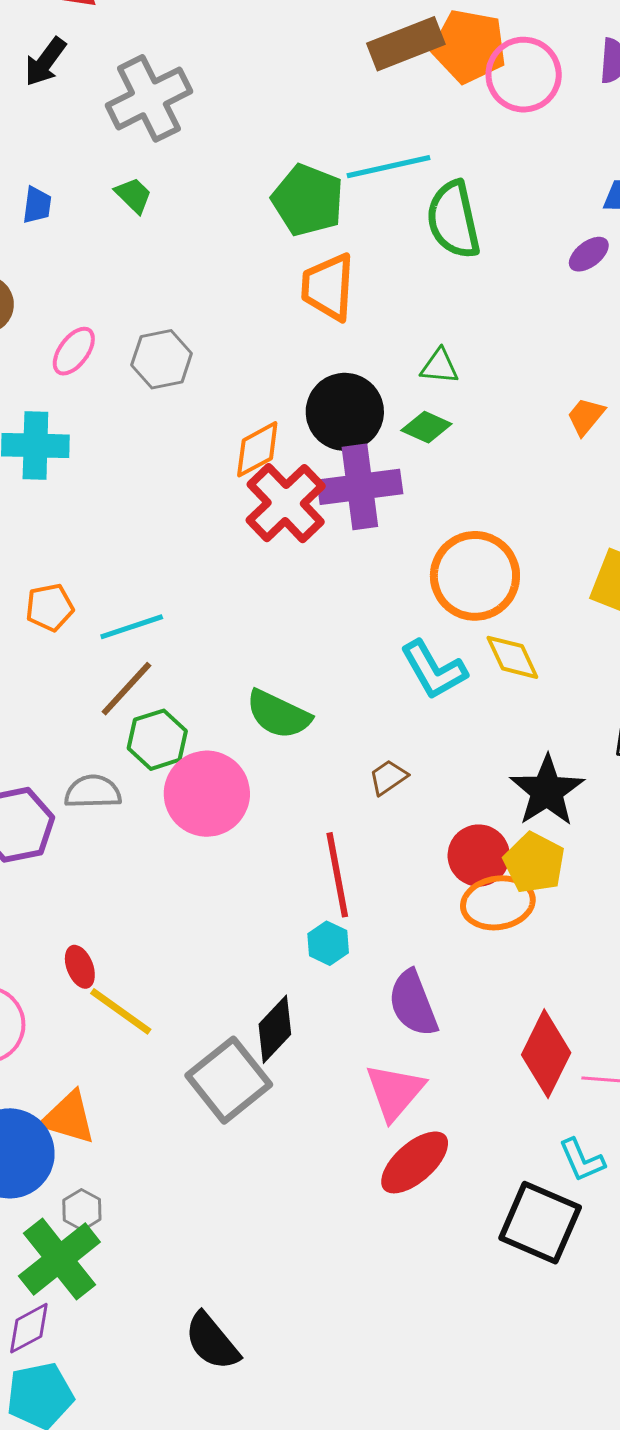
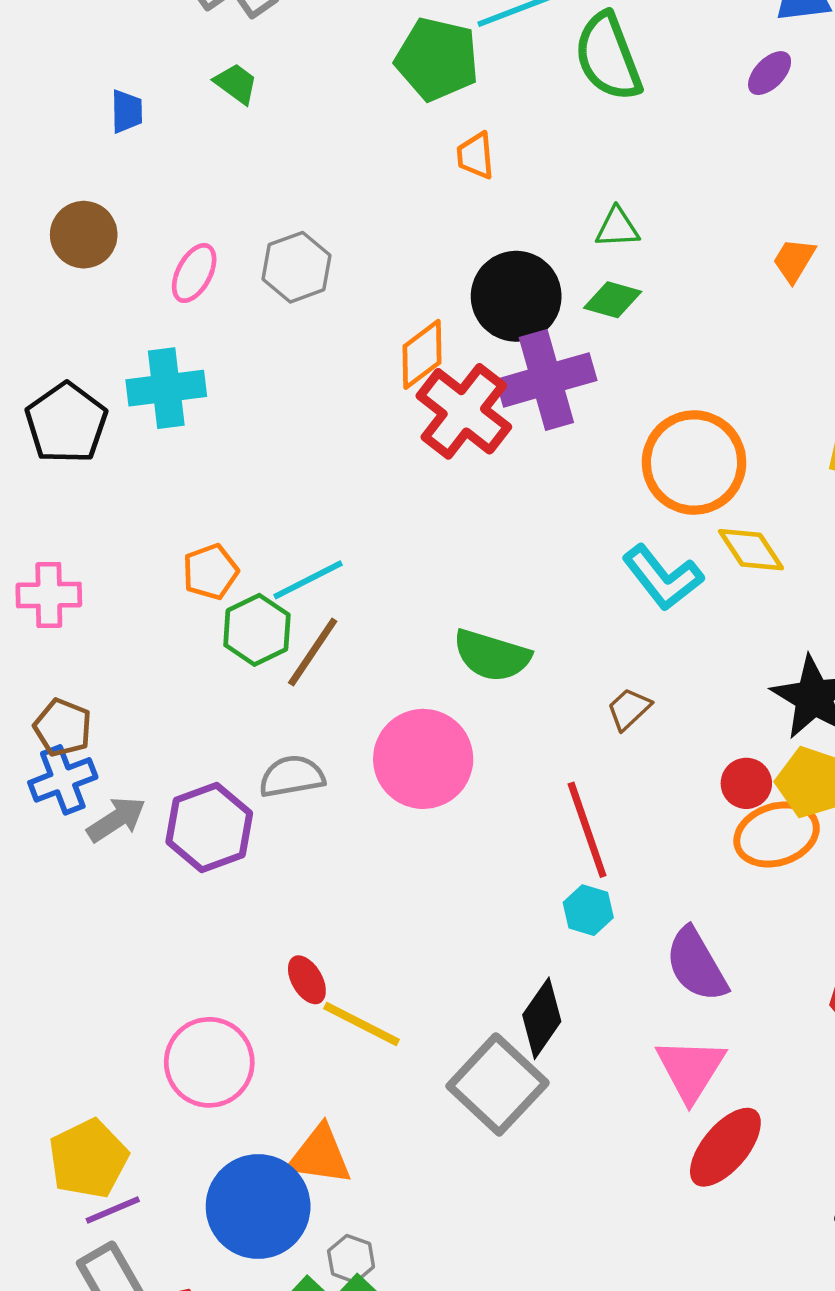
orange trapezoid: (328, 287) -> (475, 156), size x0.6
green hexagon: (157, 740) -> (257, 630), moved
red circle: (479, 856) -> (746, 783), size x0.7

